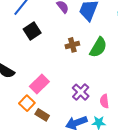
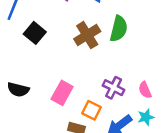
brown cross: (72, 45) -> (87, 35), size x1.5
orange square: (27, 103) -> (92, 110), moved

